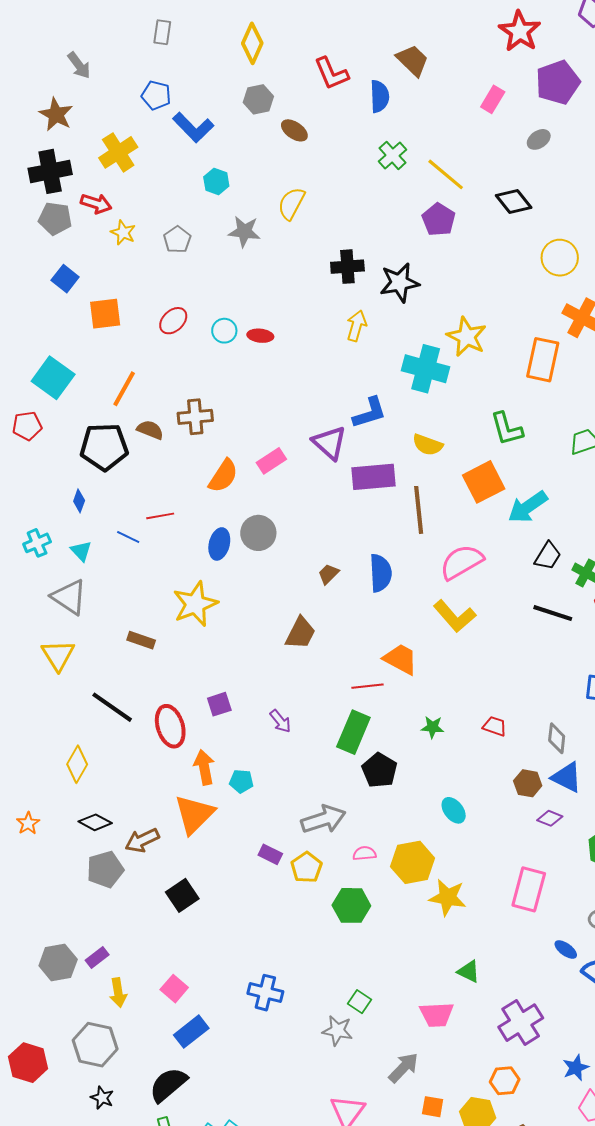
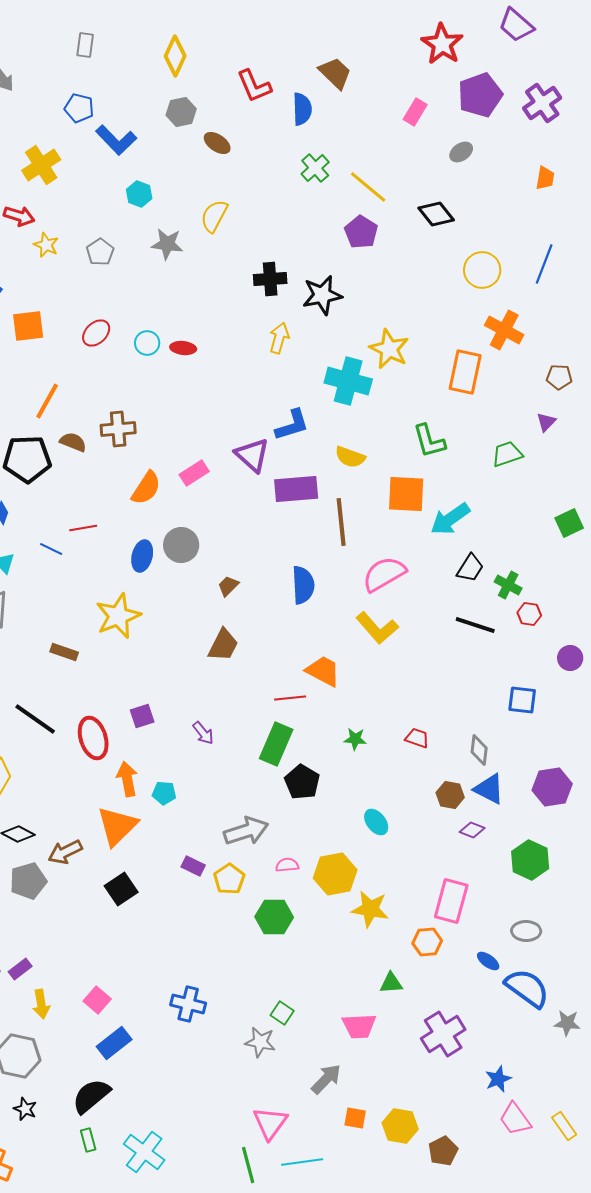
orange square: (484, 482) -> (406, 494), turned 30
brown trapezoid: (328, 574) -> (228, 586), moved
black square: (182, 895) -> (121, 889), moved
green triangle: (469, 972) -> (391, 983), turned -30
orange hexagon: (505, 1081) -> (427, 942), moved

